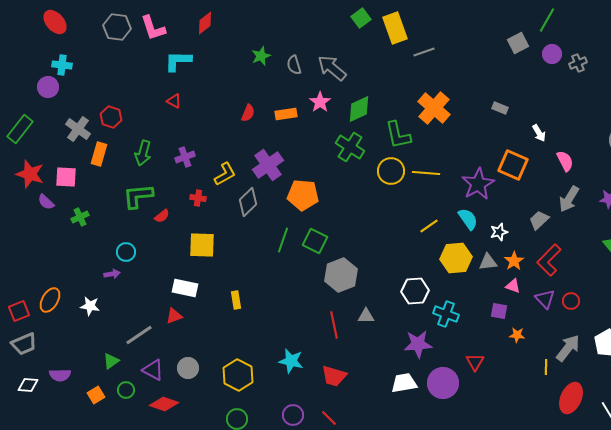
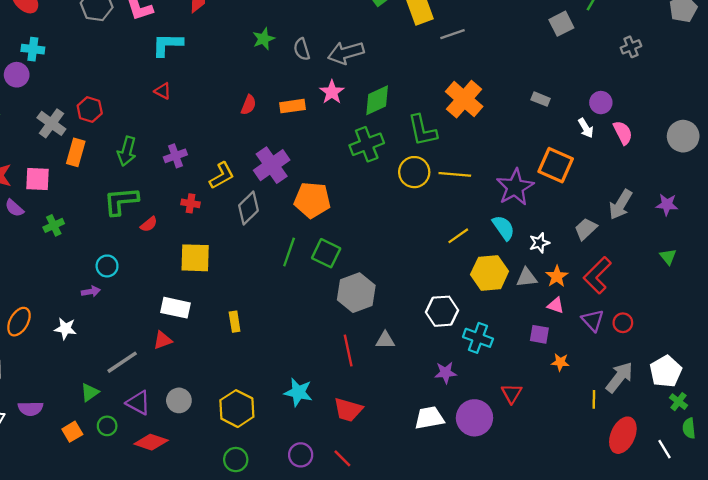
purple circle: (552, 54) -> (601, 103), moved
gray arrow: (332, 68) -> (346, 53), turned -56
green cross: (350, 147) -> (367, 144), turned 36
pink semicircle: (565, 161) -> (623, 133), moved
purple star: (418, 344) -> (446, 373), size x0.7

